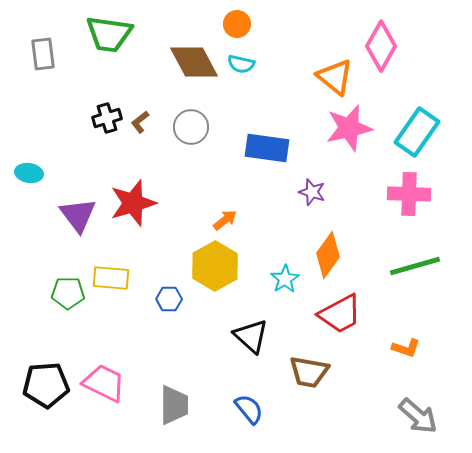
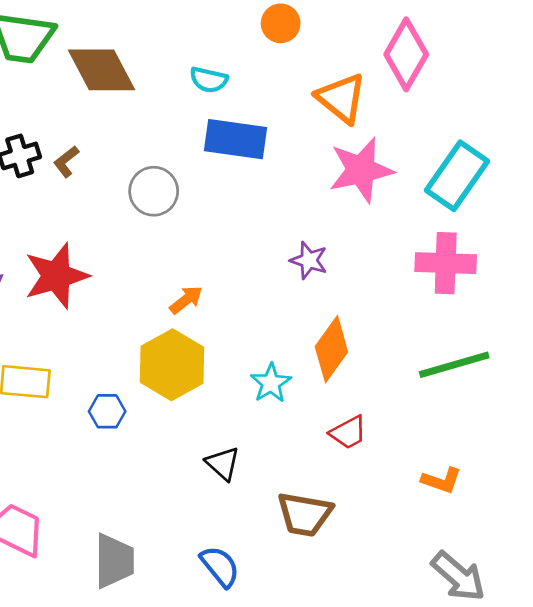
orange circle: (237, 24) -> (281, 23), moved
brown diamond: (194, 62) -> (101, 70), moved
gray circle: (191, 127) -> (154, 191), moved
blue rectangle: (267, 148) -> (235, 139), moved
red trapezoid: (340, 314) -> (348, 432), size x0.6
black triangle: (251, 336) -> (223, 463), size x0.7

